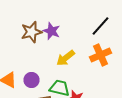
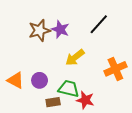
black line: (100, 26) -> (99, 24), moved
orange cross: (100, 55) -> (115, 69), moved

